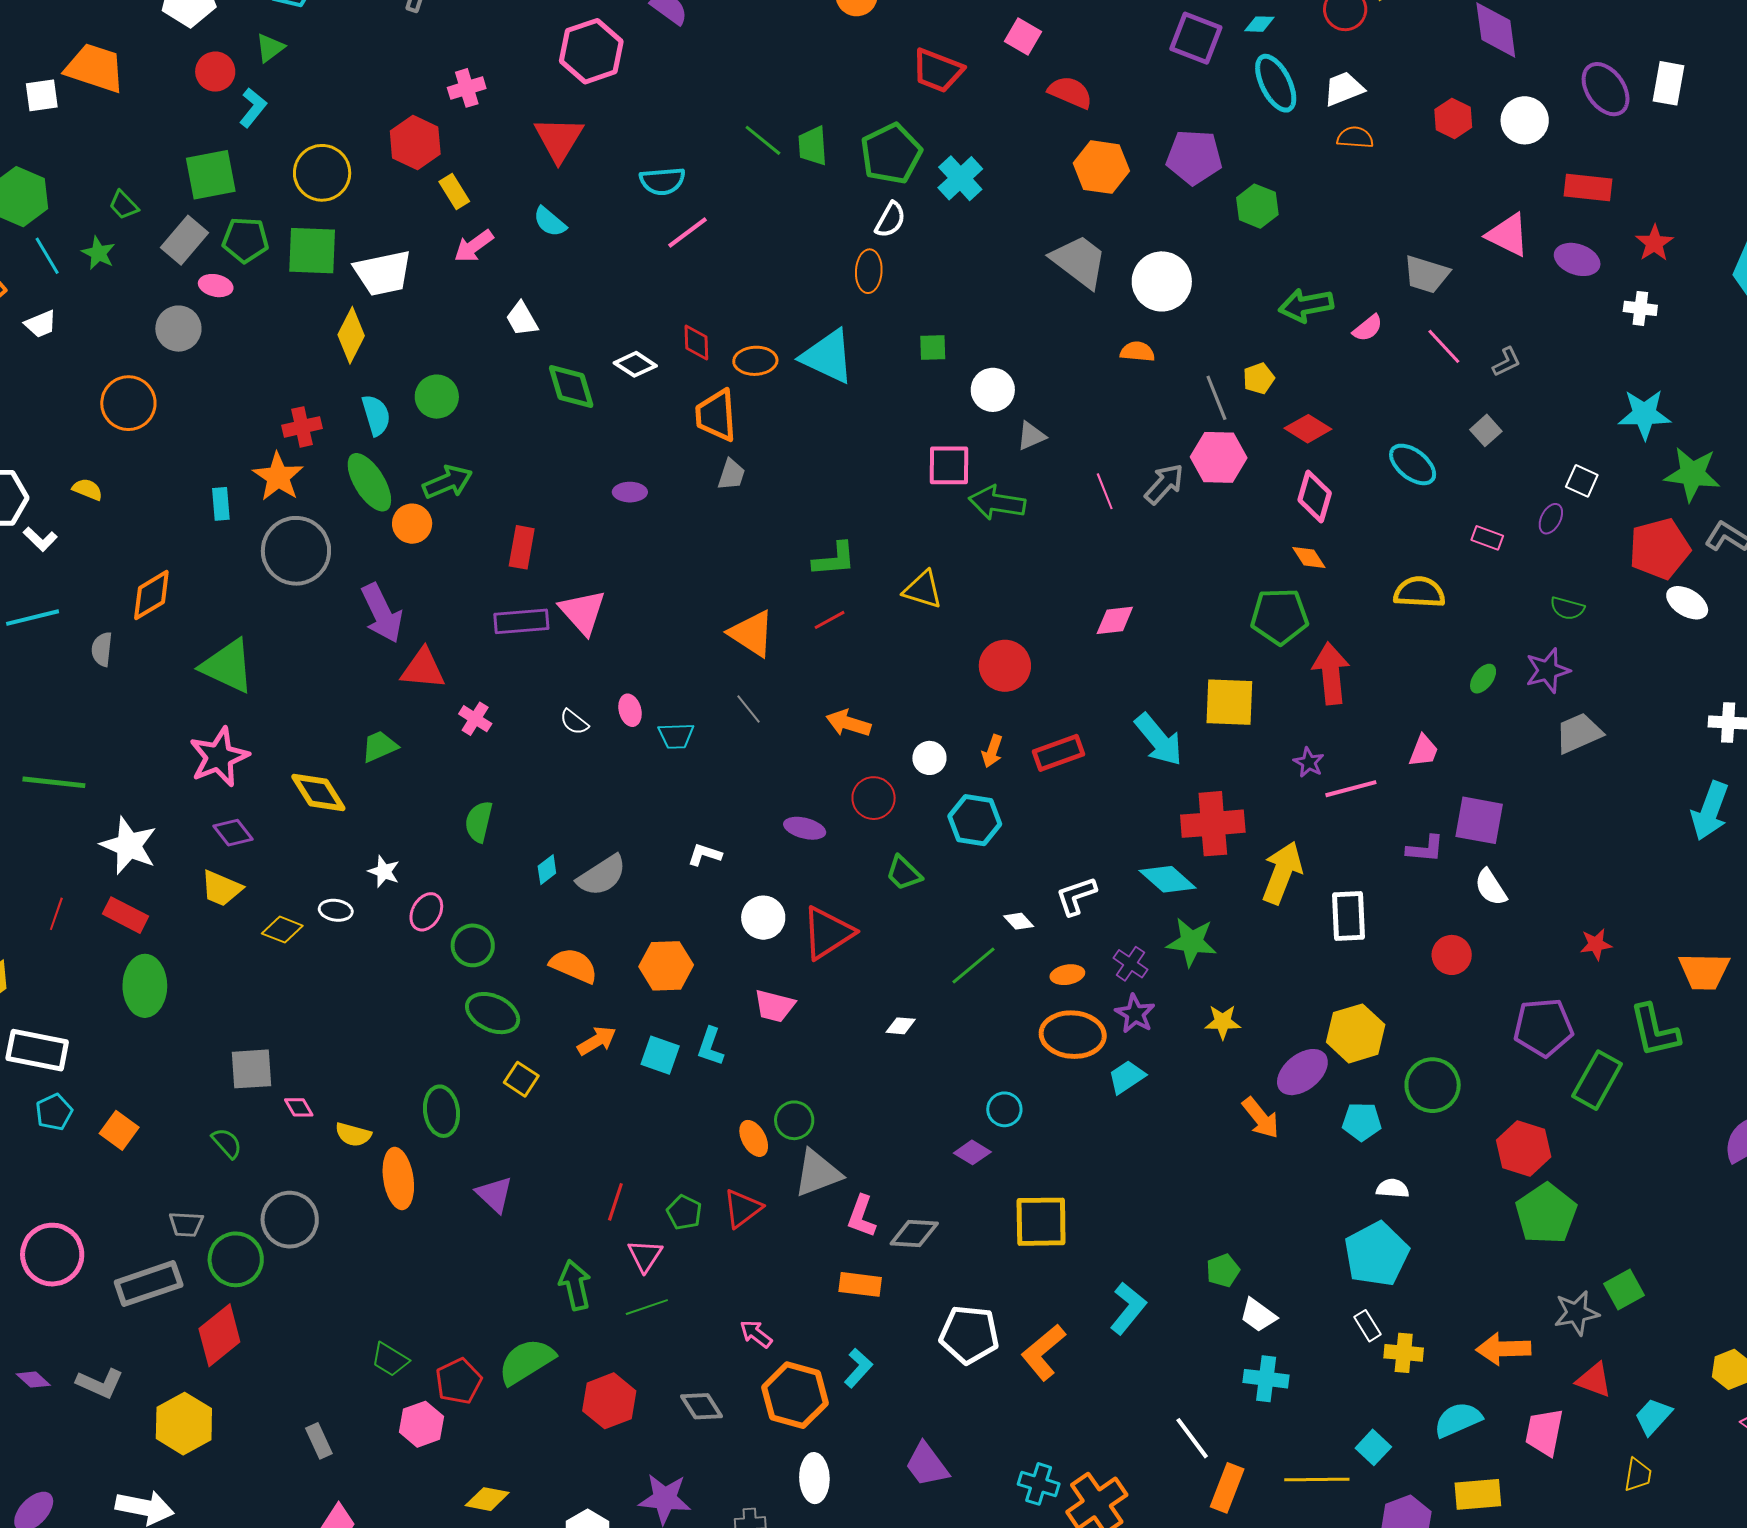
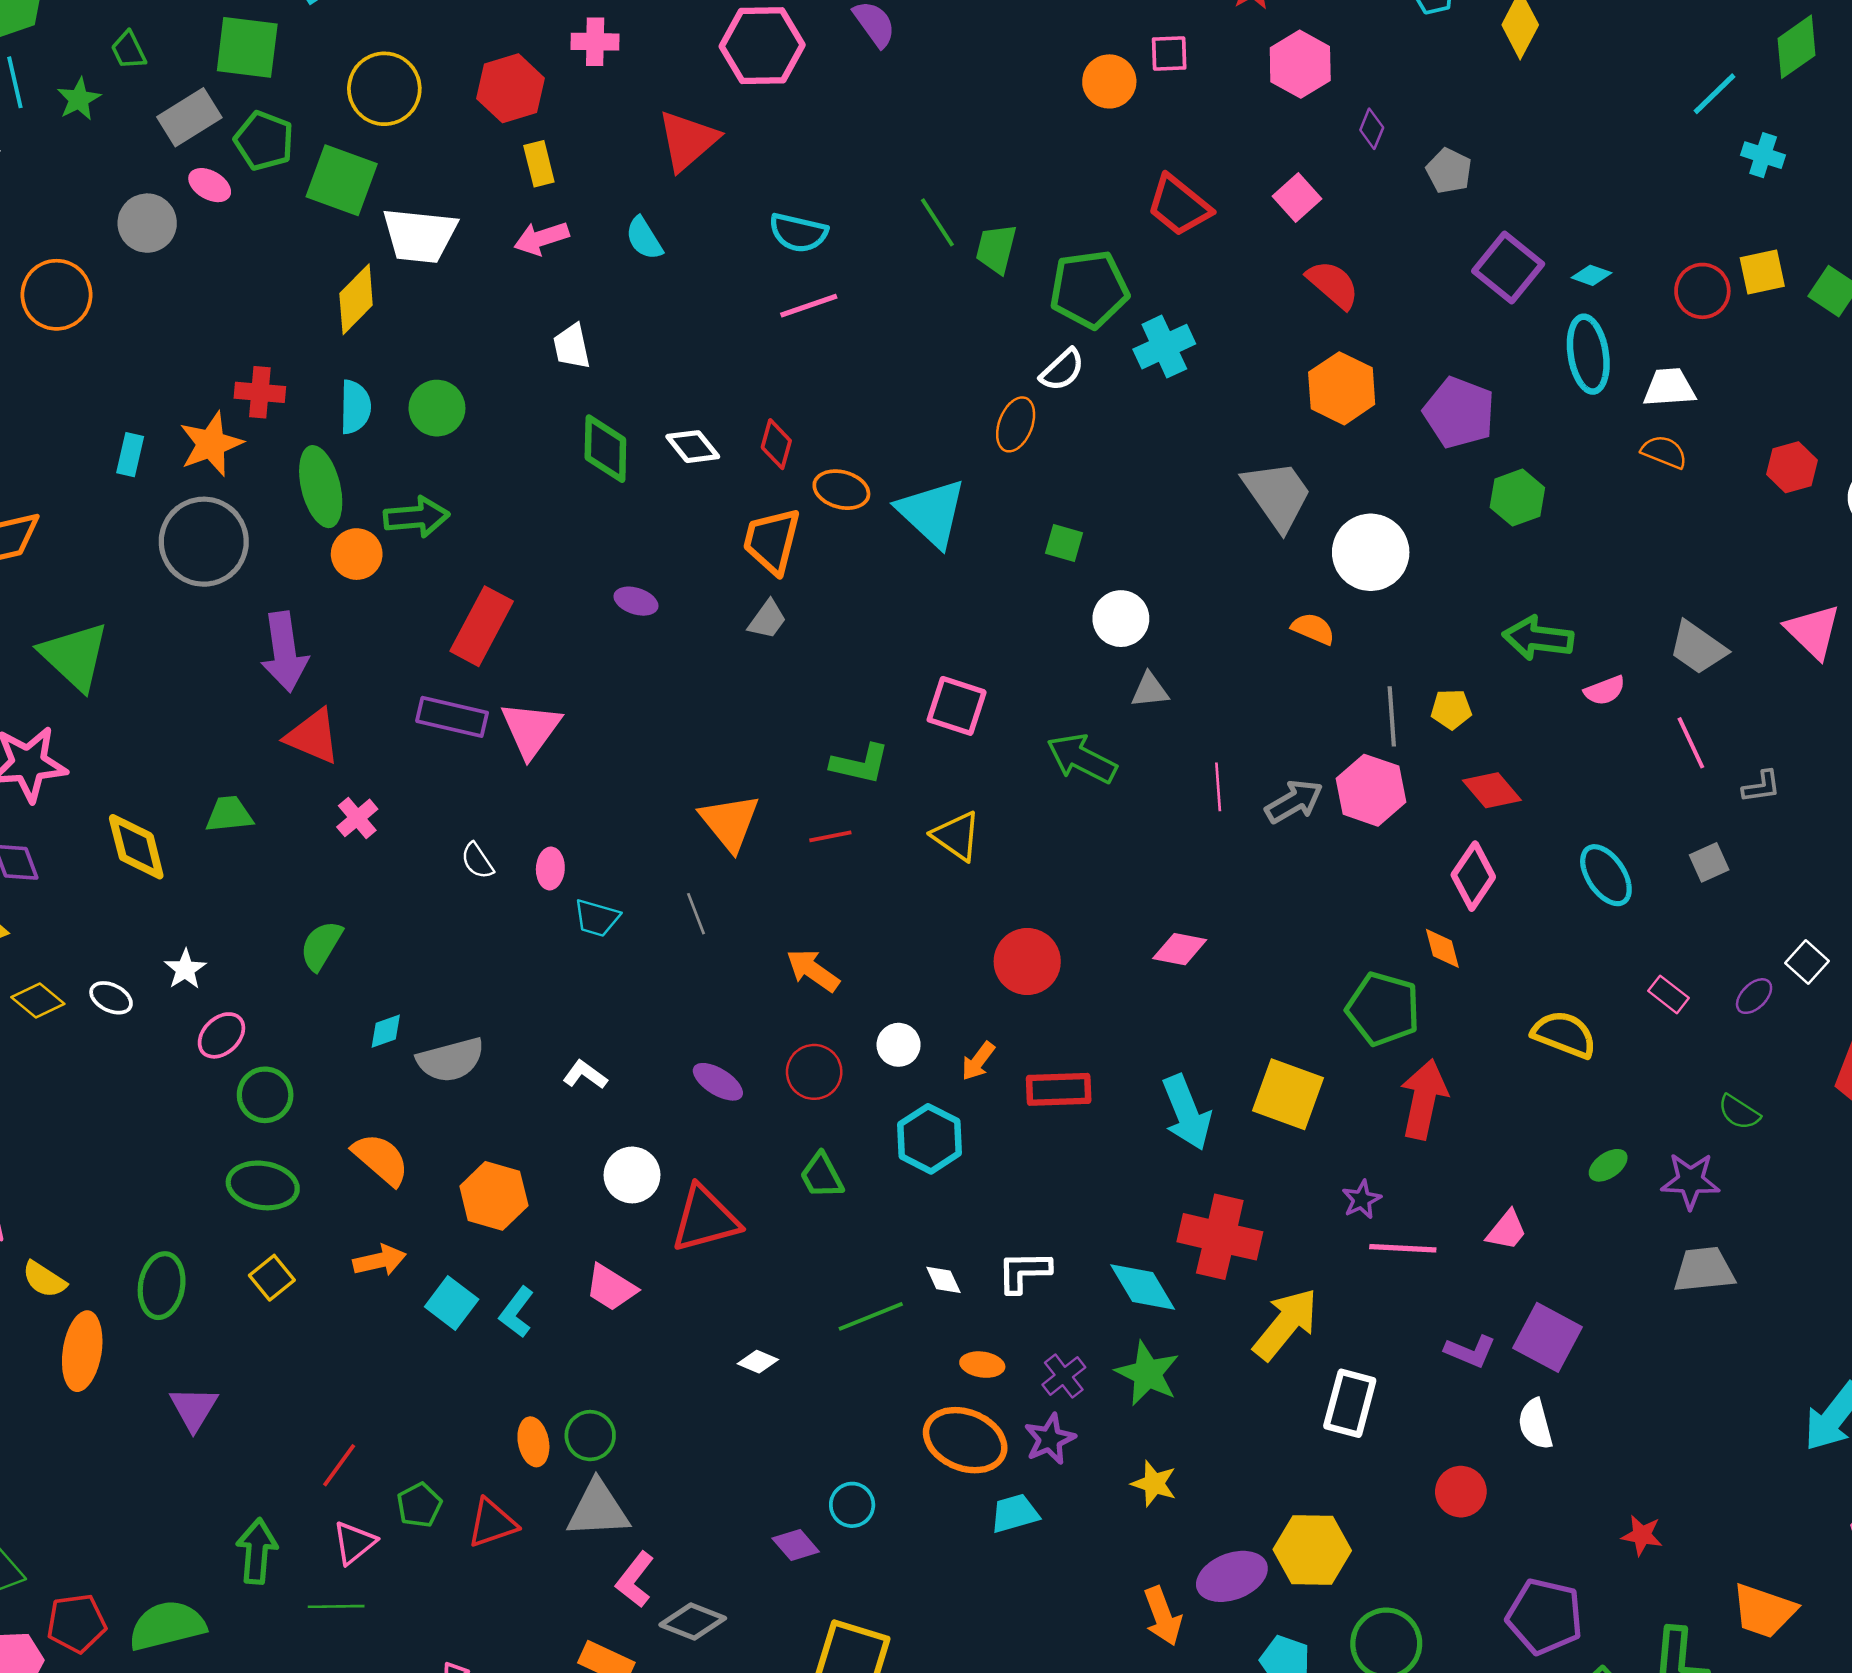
pink square: (949, 465) -> (957, 706), moved
red rectangle: (522, 547) -> (482, 626), size x1.4
green ellipse: (493, 1013) -> (263, 1185), turned -34

